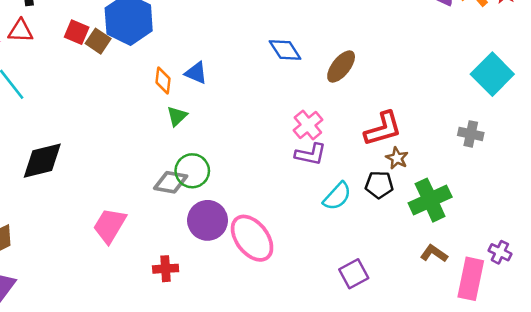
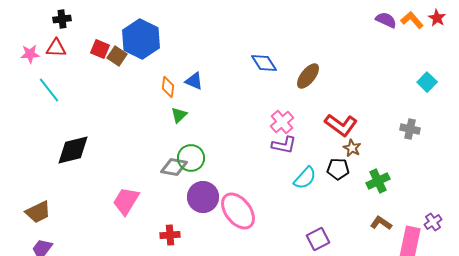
cyan square: (492, 74) -> (427, 82), size x0.6
red L-shape: (383, 129) -> (341, 125), turned 52
green cross: (430, 200) -> (378, 181), size x0.7
purple cross: (500, 252) -> (433, 222), turned 30

